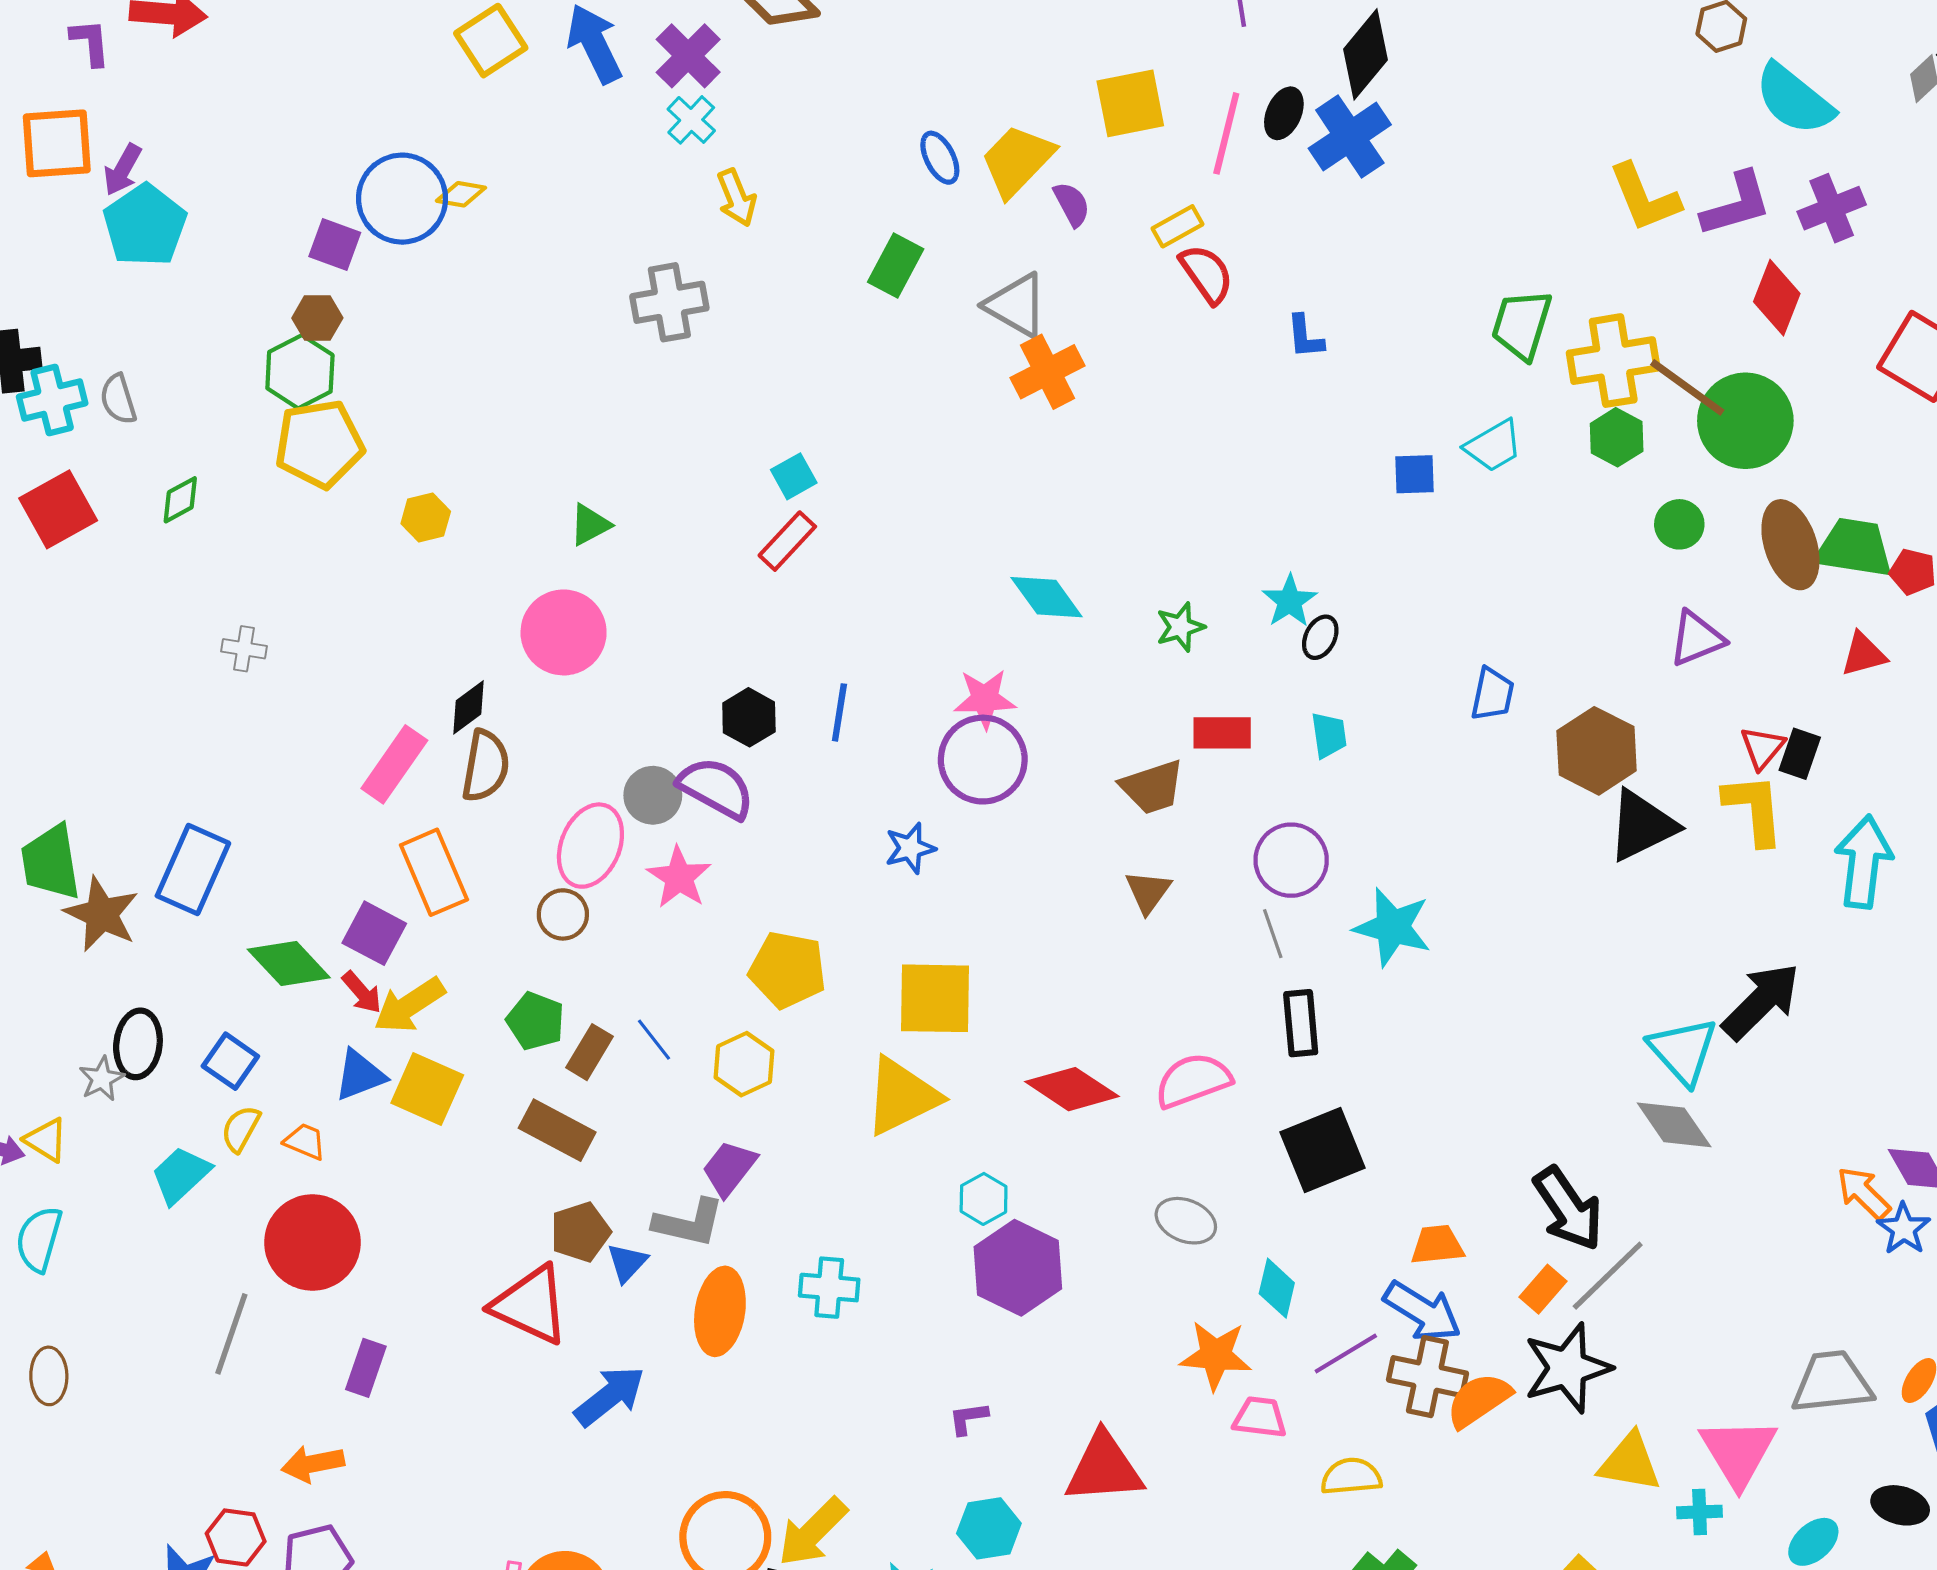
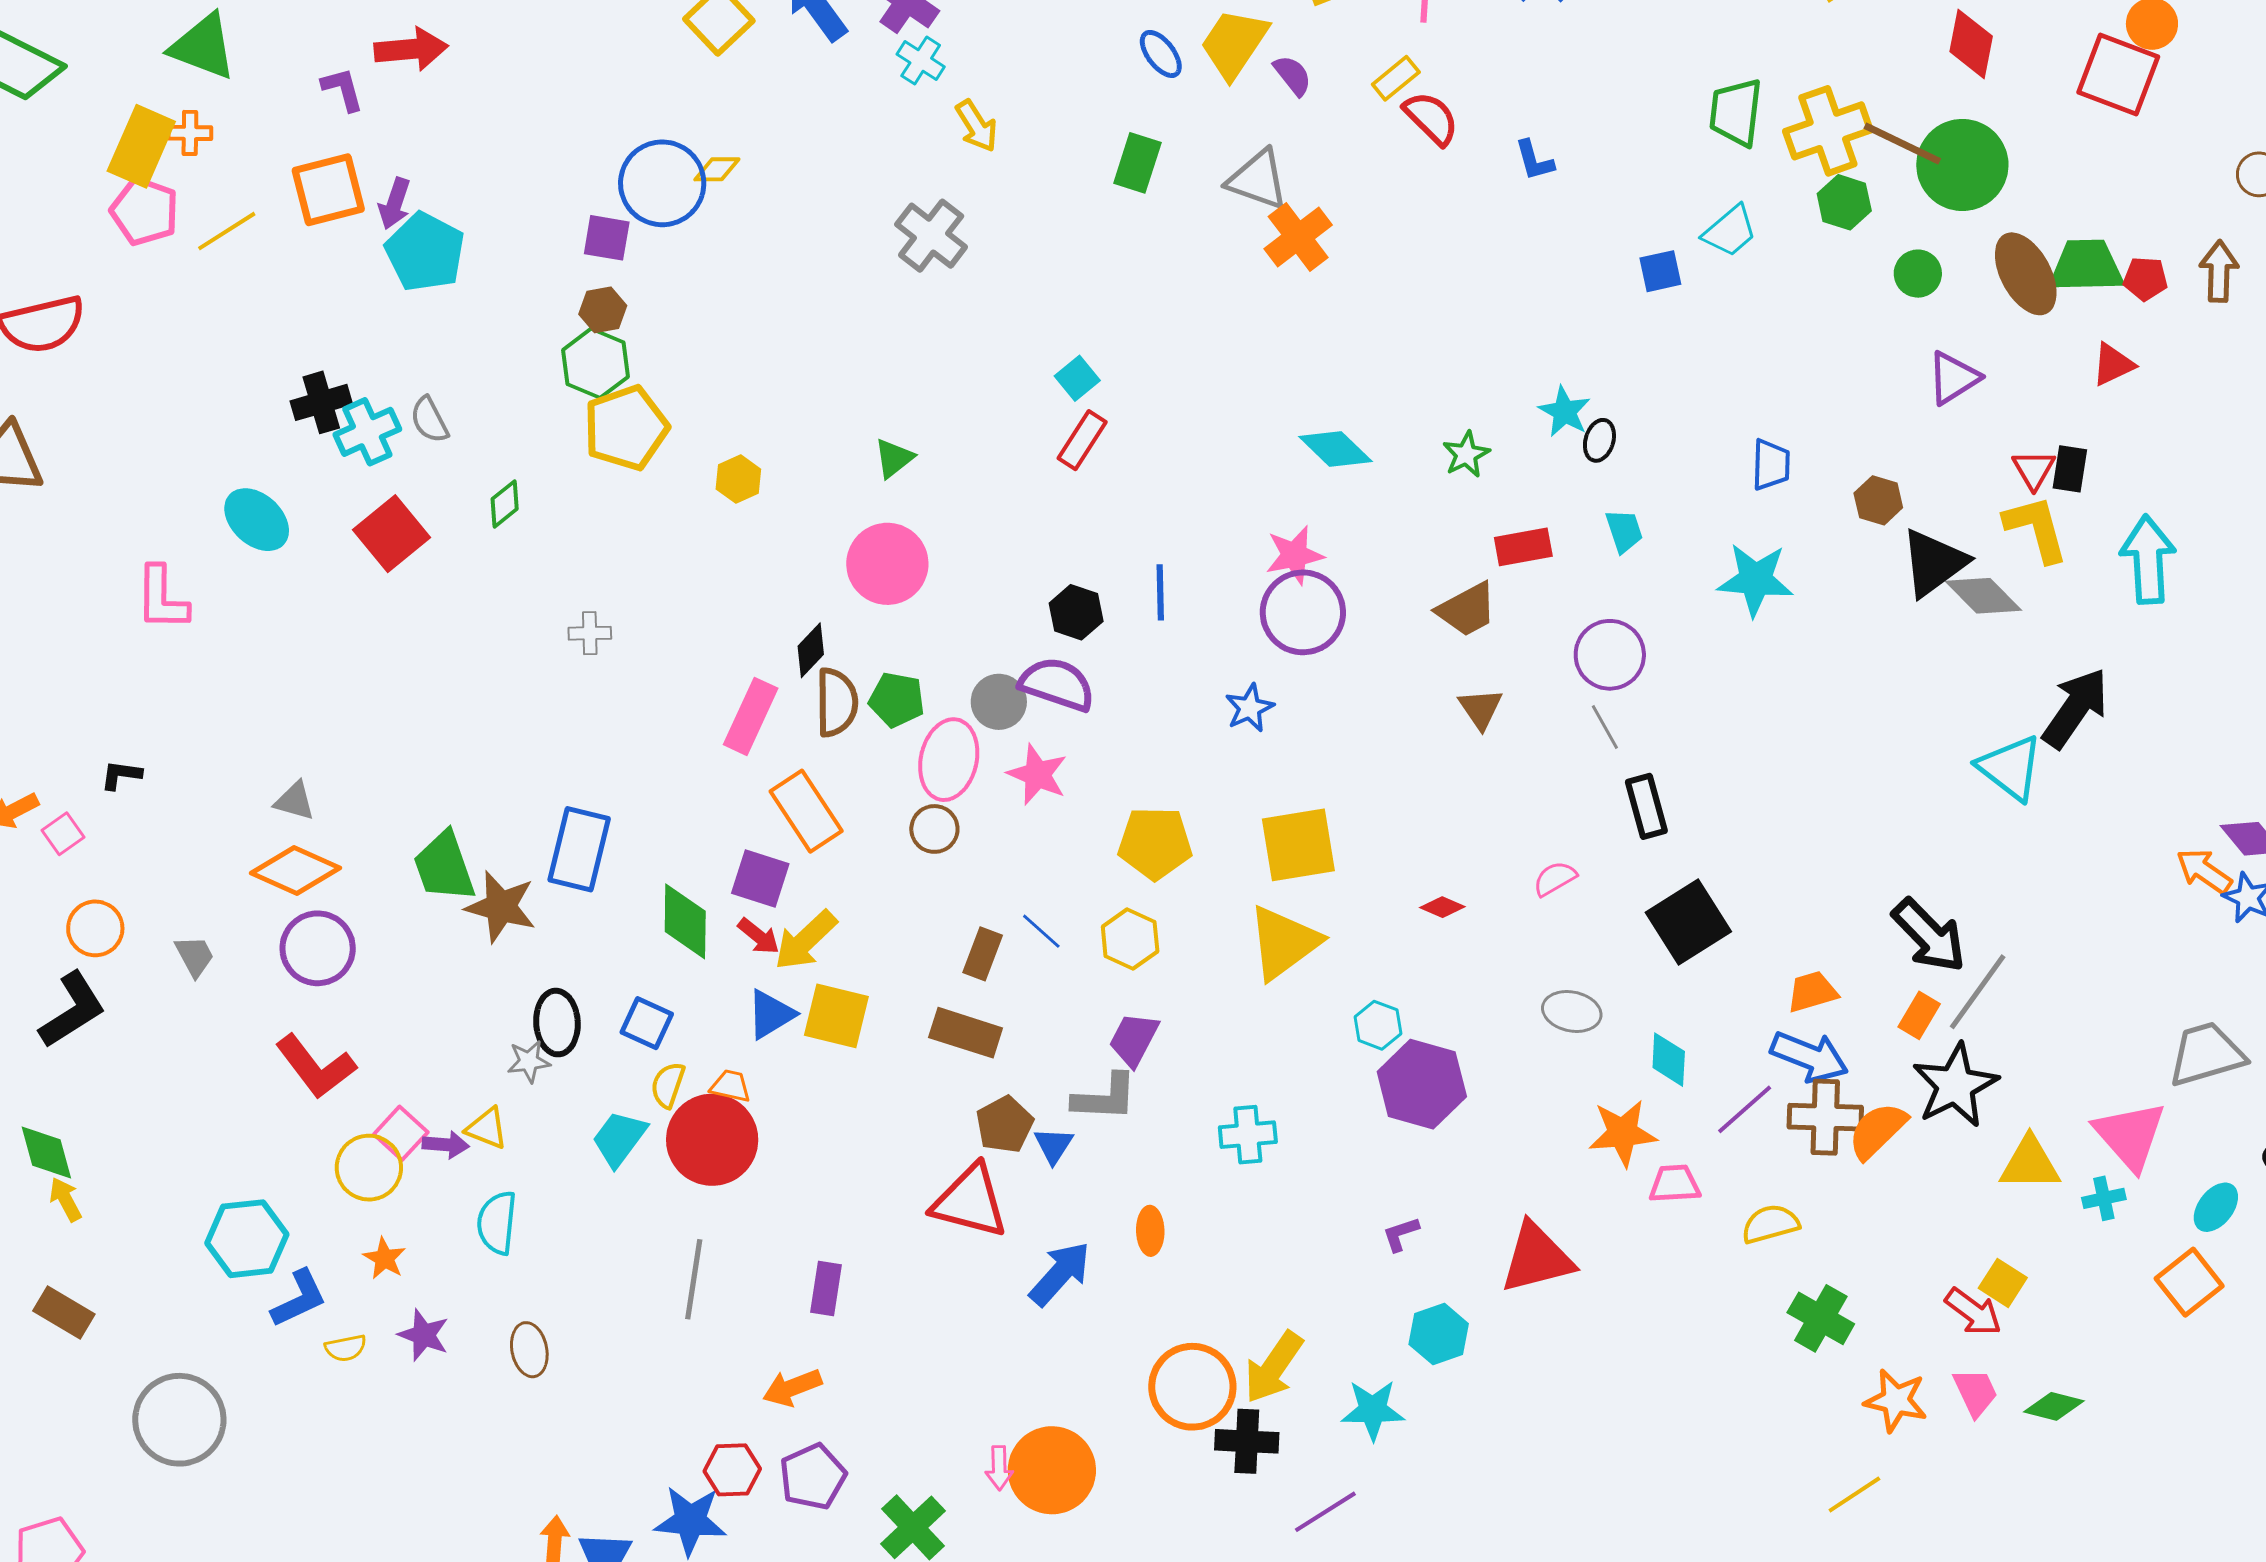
gray cross: (669, 302) -> (931, 236), turned -32
brown hexagon: (1597, 751) -> (1878, 500), size x0.6
cyan star: (1393, 927) -> (1755, 580), moved
green diamond: (289, 963) -> (685, 921), turned 54
green pentagon: (535, 1021) -> (897, 700), moved
gray star: (102, 1079) -> (529, 1061), turned 30
pink semicircle: (1193, 1081) -> (1555, 879), size x0.6
red diamond: (1072, 1089) -> (1442, 907), size x0.5
gray diamond: (1674, 1125) -> (1983, 596), moved
red circle: (312, 1243) -> (712, 1140), moved
orange ellipse: (720, 1311) -> (1150, 1231), moved, size x0.6

